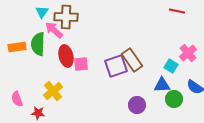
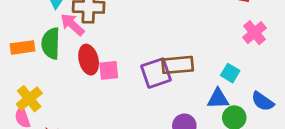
pink cross: (188, 53) -> (254, 33), moved
brown rectangle: (132, 60) -> (178, 65), turned -60
yellow cross: (53, 91) -> (29, 99), moved

